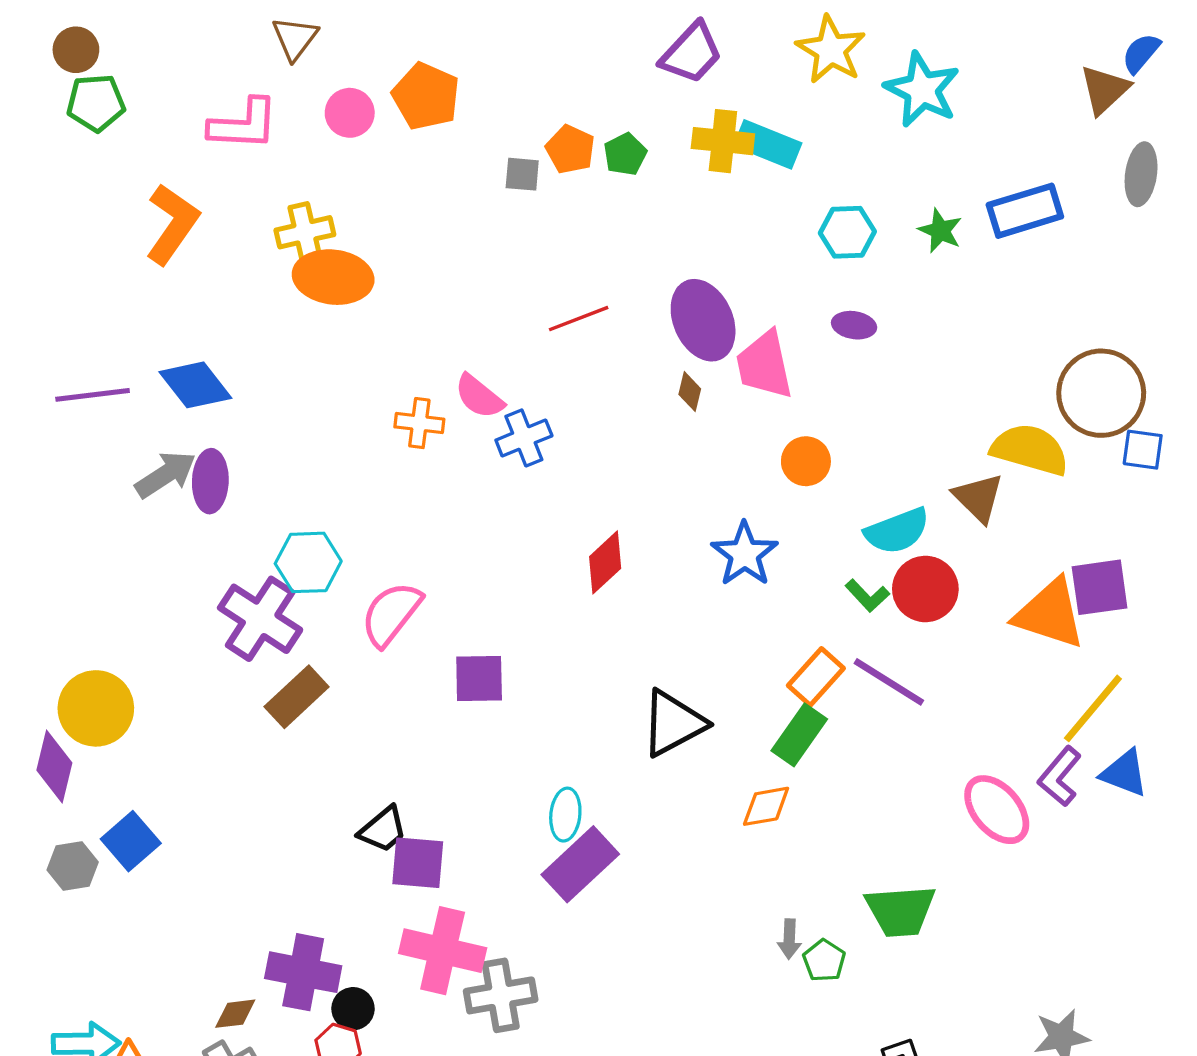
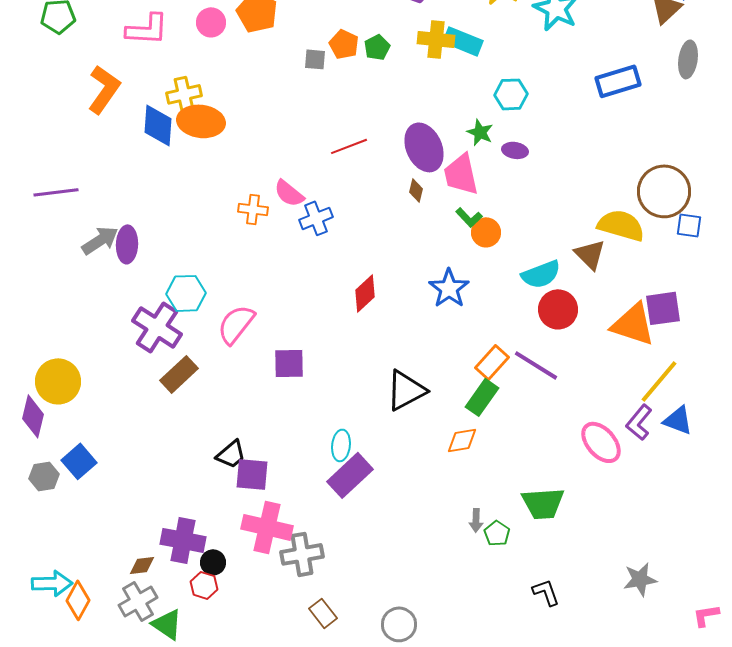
green star: (940, 231) -> (480, 132), moved
blue diamond: (195, 385) -> (158, 125), moved, turned 42
green L-shape: (867, 596) -> (469, 217), moved

